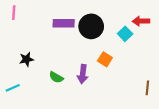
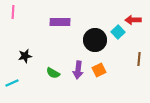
black circle: (91, 26) -> (95, 40), moved
orange square: (105, 59) -> (99, 70), moved, turned 32
brown line: (147, 88) -> (139, 59), moved

